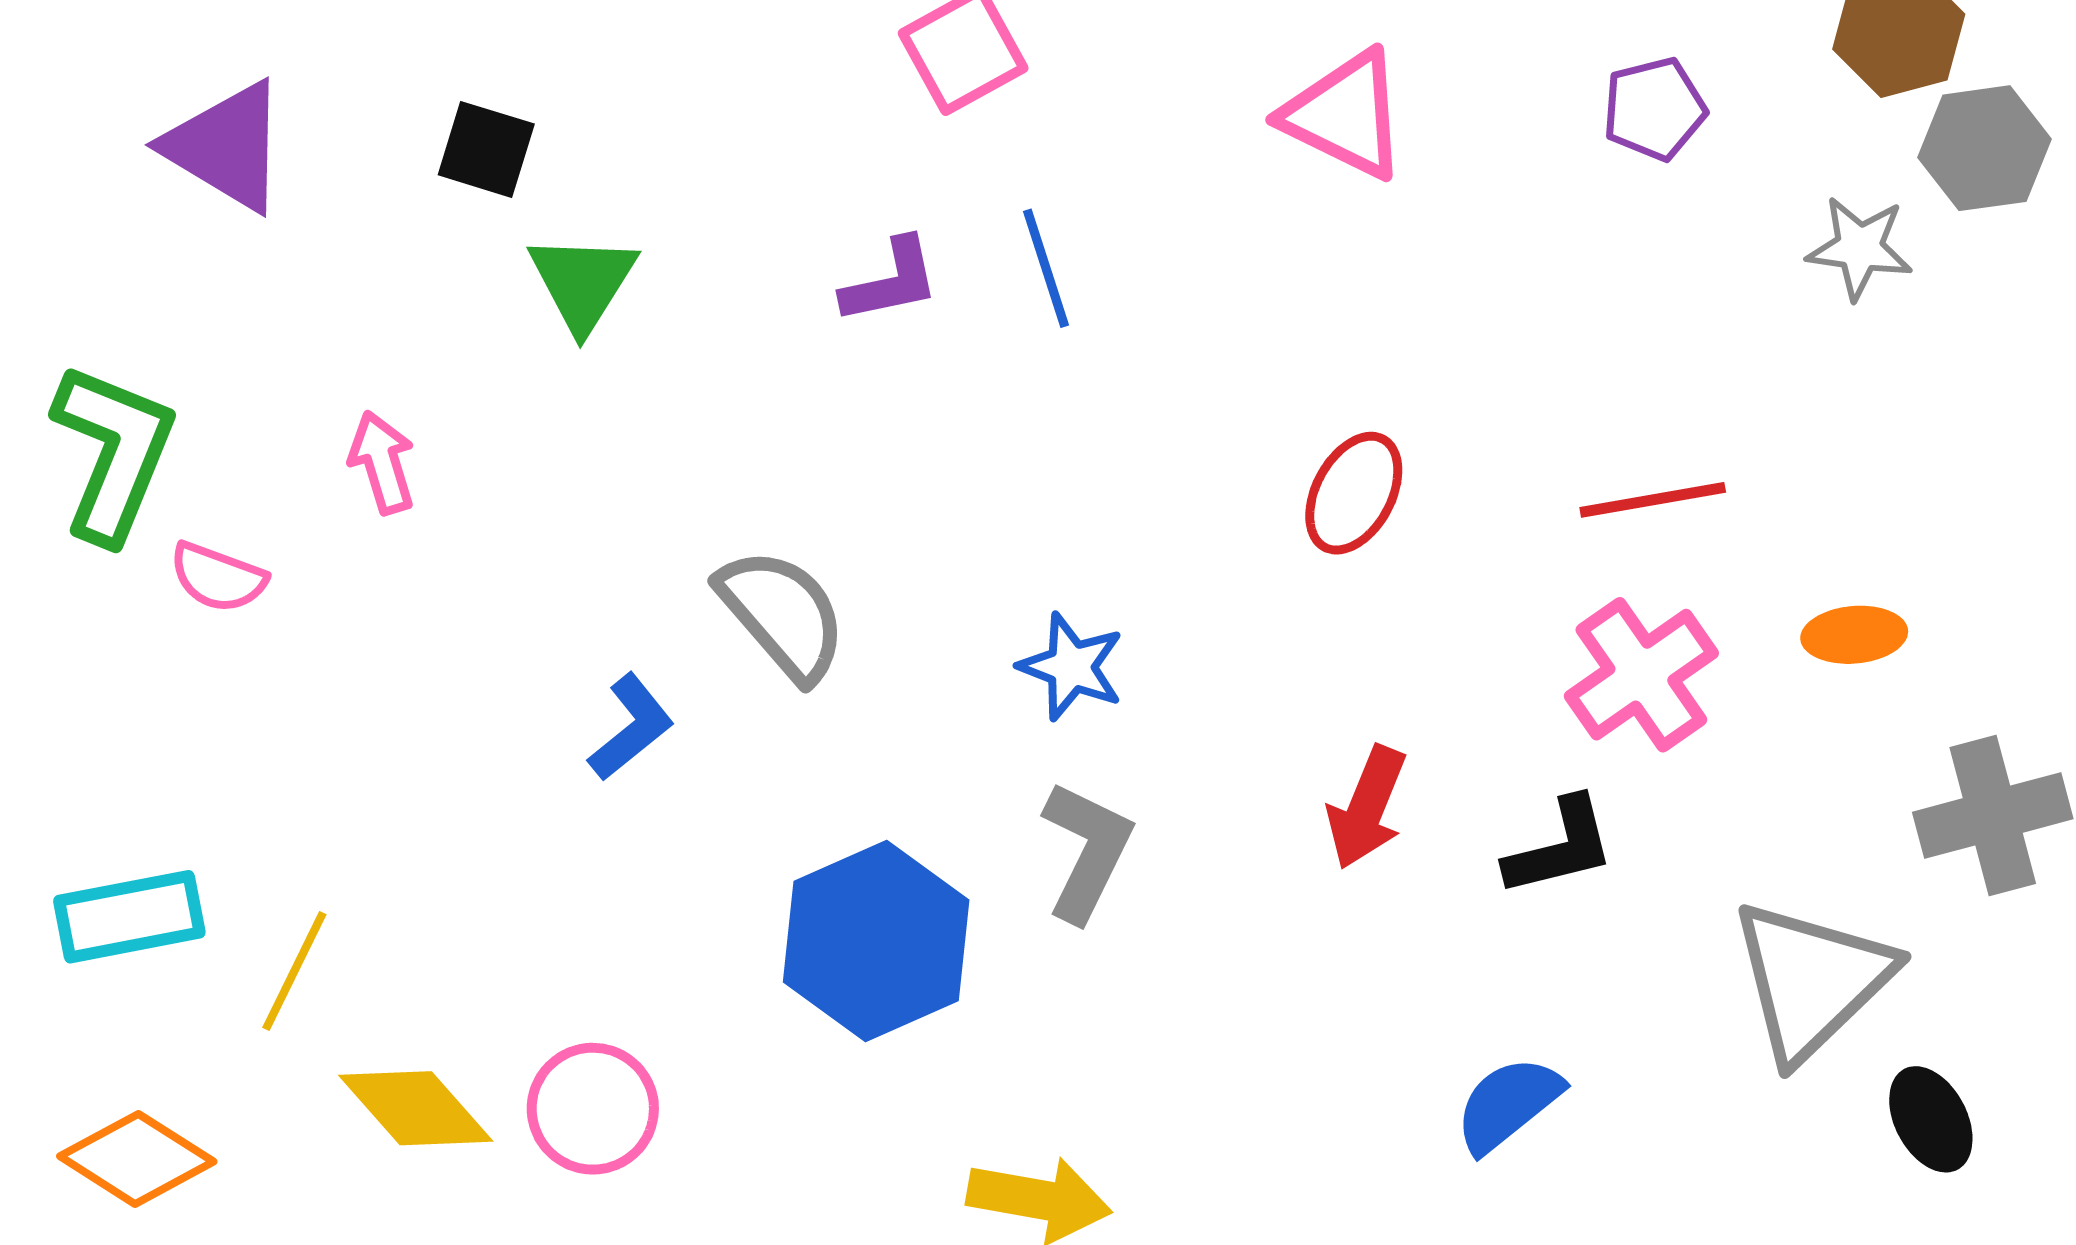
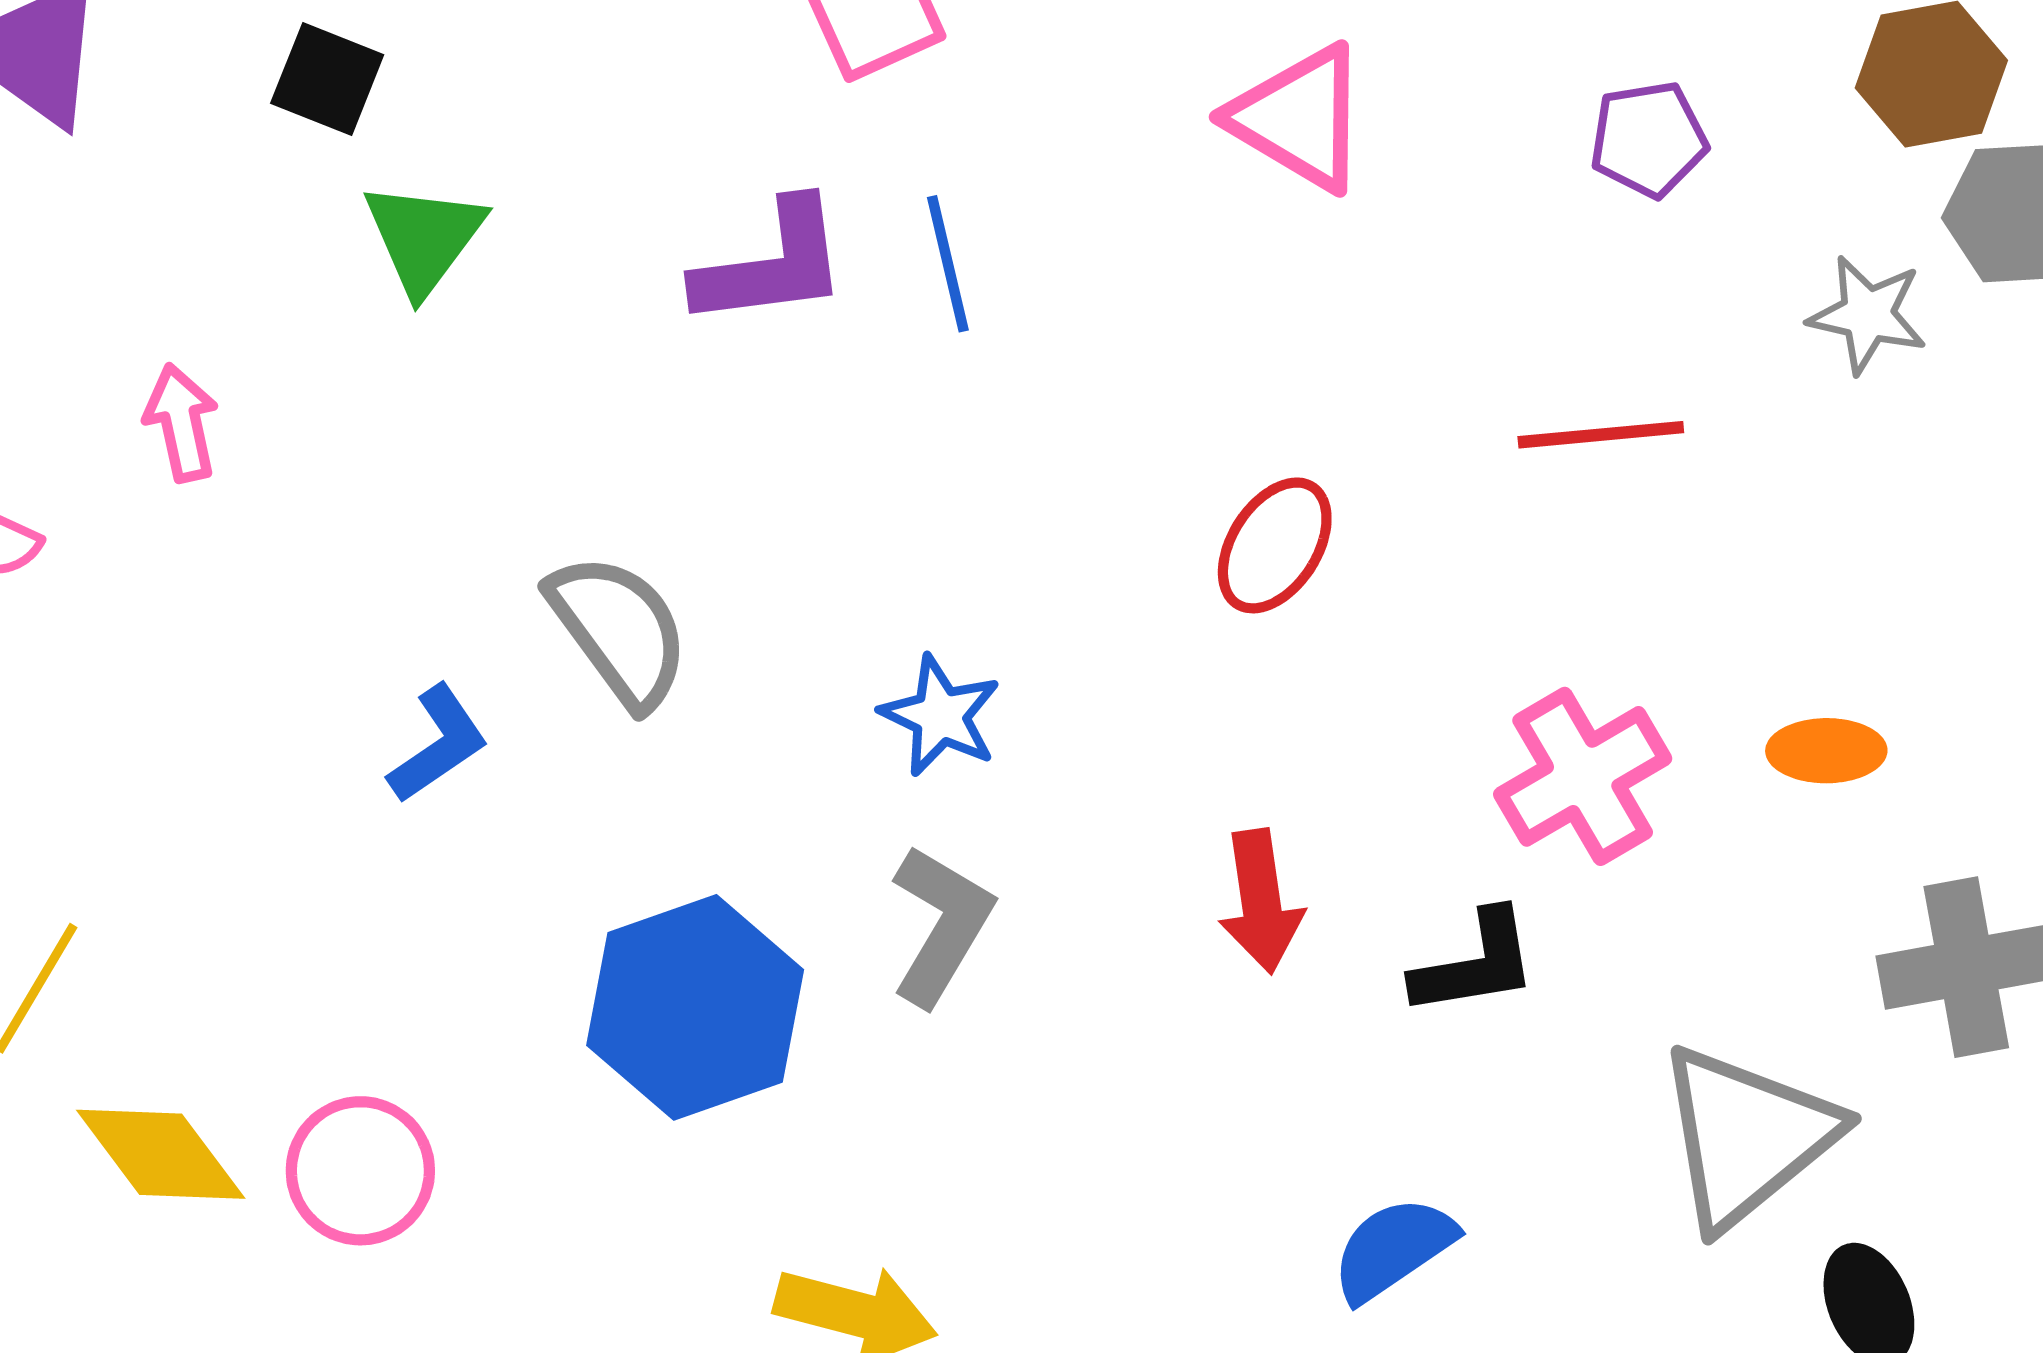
purple L-shape: (891, 281) -> (772, 264), size x1.4
red line: (1653, 500) -> (1601, 435), moved
red arrow: (1367, 807) -> (1261, 901), turned -35

